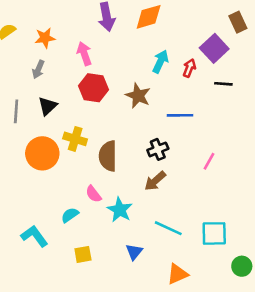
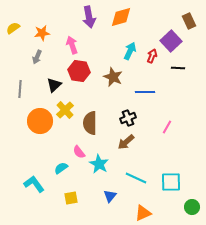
black triangle: (48, 106) -> (54, 85), moved
yellow cross: (75, 139) -> (65, 110), turned 30

